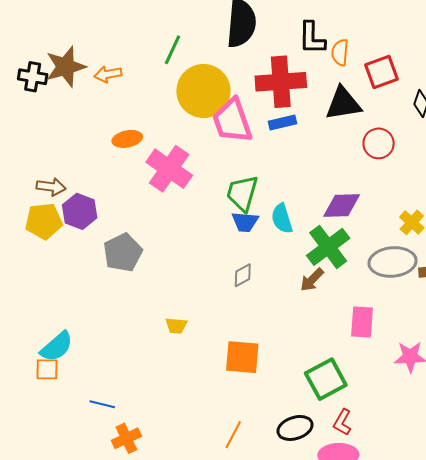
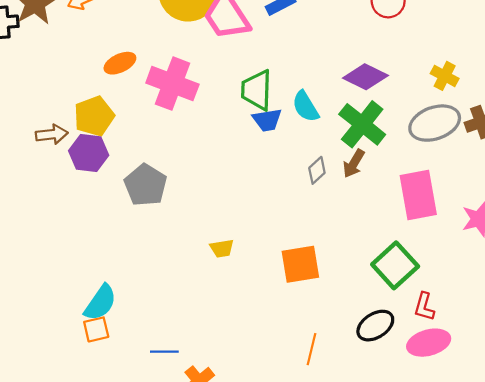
purple diamond: (342, 206) -> (365, 77), turned 42
yellow pentagon: (44, 221) -> (94, 116), moved
gray diamond: (243, 275) -> (317, 170), moved
pink rectangle: (362, 322) -> (418, 195), size x1.4

